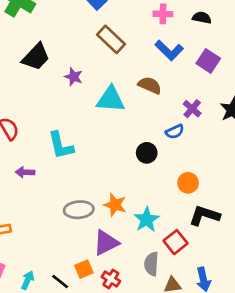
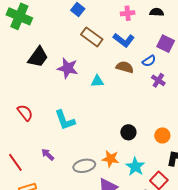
blue L-shape: (169, 50) -> (124, 40), moved
purple star: (74, 77) -> (68, 68), size x1.5
cyan triangle: (111, 99) -> (97, 81), size x0.6
blue semicircle: (175, 132) -> (149, 61), moved
black circle: (147, 153) -> (128, 132), moved
purple arrow: (25, 172) -> (48, 155), moved, turned 48

